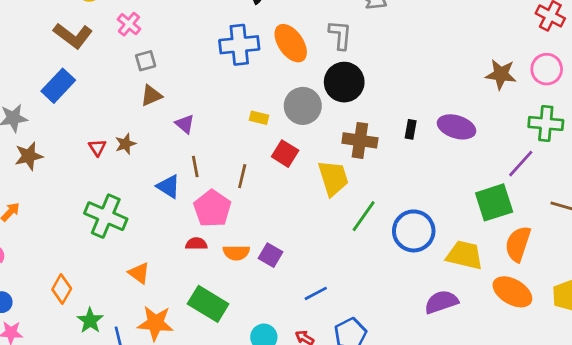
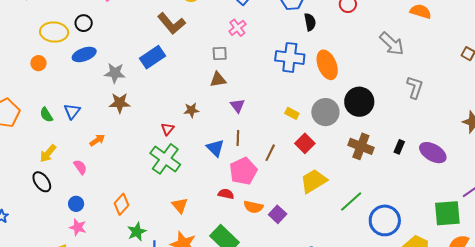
pink cross: (129, 24) -> (237, 28), moved
gray L-shape: (340, 35) -> (415, 87), moved
red triangle: (97, 148) -> (168, 129), moved
yellow trapezoid: (333, 178) -> (314, 181), moved, turned -116

